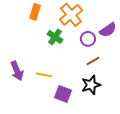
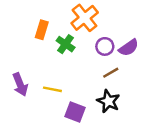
orange rectangle: (35, 12) -> (42, 30), moved
purple semicircle: (108, 30) -> (129, 48), moved
black star: (91, 85) -> (108, 101), turned -30

